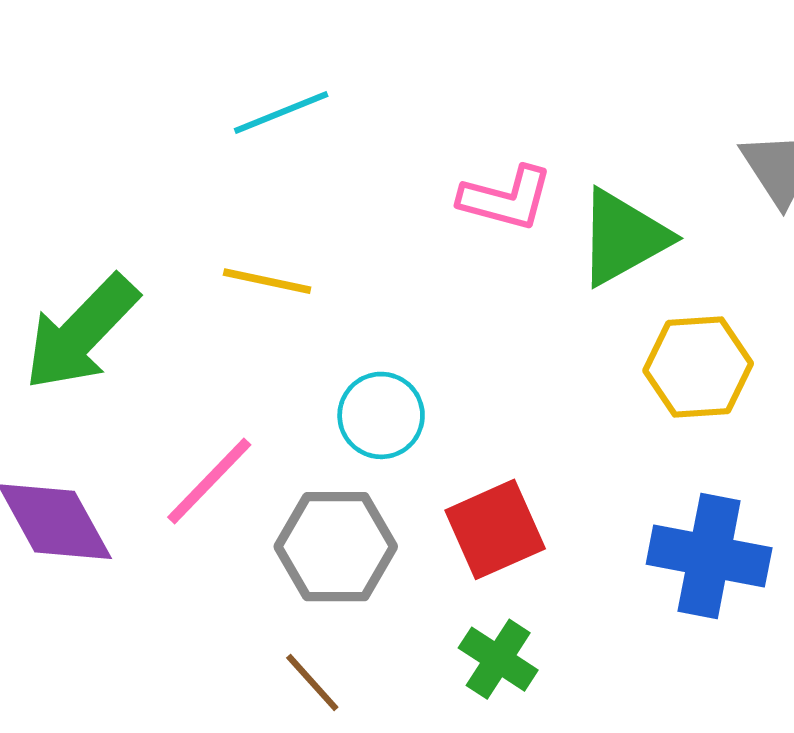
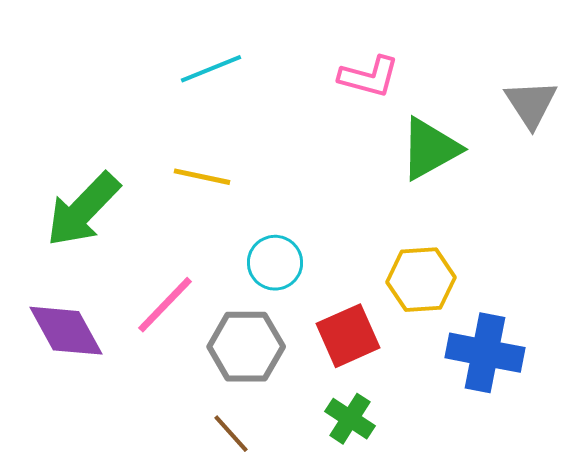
pink L-shape: (506, 198) -> (369, 77), moved
yellow hexagon: (698, 367) -> (421, 280), moved

